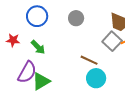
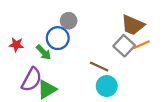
blue circle: (37, 16) -> (58, 38), moved
gray circle: (76, 18) -> (69, 21), moved

